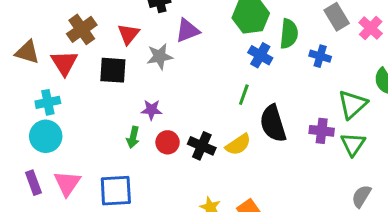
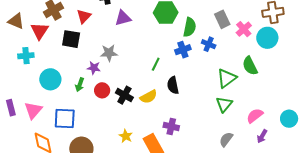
blue cross: (260, 55) -> (183, 50), moved, turned 35
gray star: (160, 56) -> (109, 53), moved
black semicircle: (273, 124) -> (173, 85), size x0.7
purple cross: (322, 131) -> (171, 126), moved
cyan circle: (46, 136) -> (50, 79), moved

